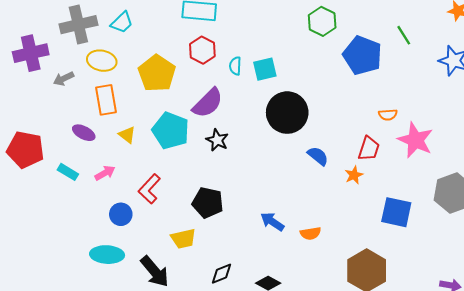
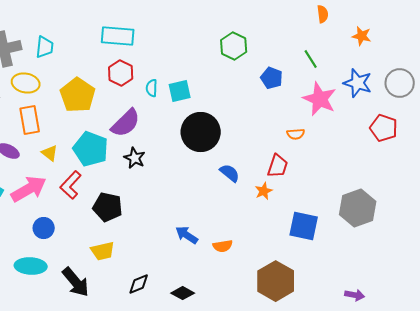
cyan trapezoid: (122, 22) -> (45, 47), turned -40
blue pentagon: (362, 55) -> (272, 78), size x0.6
pink star: (415, 140) -> (320, 99), moved
pink arrow: (105, 173) -> (29, 189), size x1.8
red L-shape: (149, 189) -> (71, 185), moved
black pentagon: (208, 203) -> (108, 207), moved

